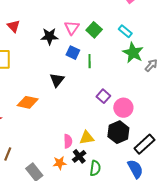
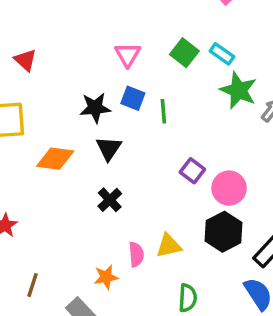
green square: (94, 30) -> (184, 53), moved
black star: (49, 36) -> (95, 108), moved
orange diamond: (28, 102) -> (55, 159), moved
black cross: (79, 156) -> (110, 200), moved
orange star: (60, 163) -> (106, 277), moved

